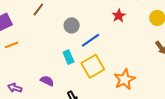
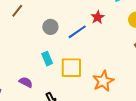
blue line: (91, 40) -> (77, 32), moved
yellow square: (93, 66) -> (71, 68), turned 30

